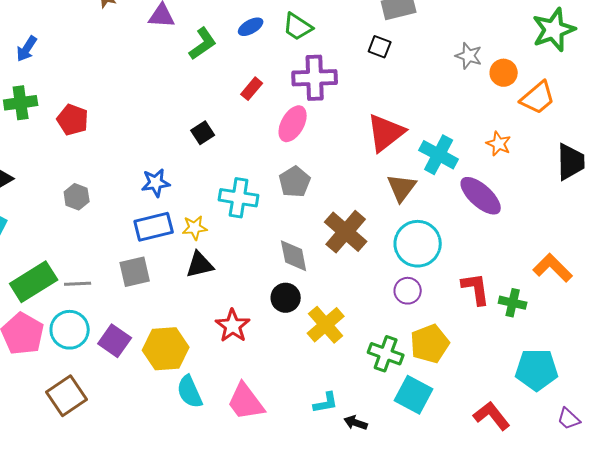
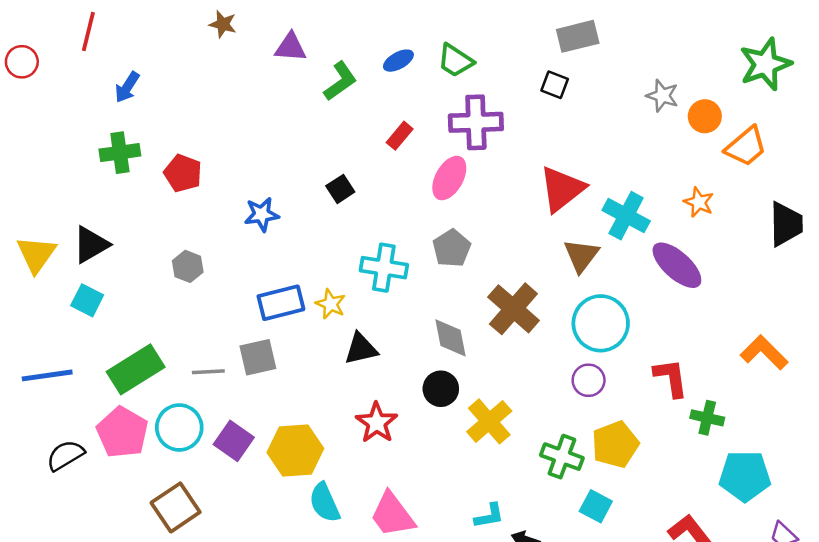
blue star: (156, 183) -> (262, 214), moved
yellow star: (195, 228) -> (331, 304), turned 30
black triangle: (200, 265) -> (361, 349), moved
gray line: (78, 284) -> (208, 372), moved
green cross: (513, 303) -> (707, 418), moved
cyan square: (414, 395) -> (596, 506), size x0.7

